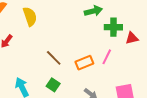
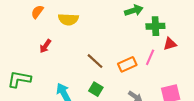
yellow semicircle: (30, 16) -> (68, 19), turned 114
red triangle: (132, 38) -> (170, 44), moved

